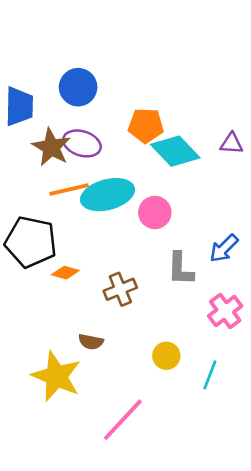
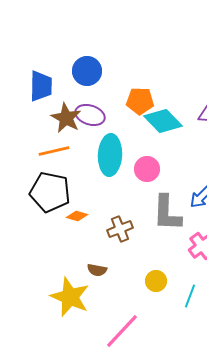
orange line: (69, 189) -> (54, 151), moved
cyan ellipse: (108, 195) -> (110, 155), turned -72
gray L-shape: (180, 269) -> (167, 213), size x1.4

